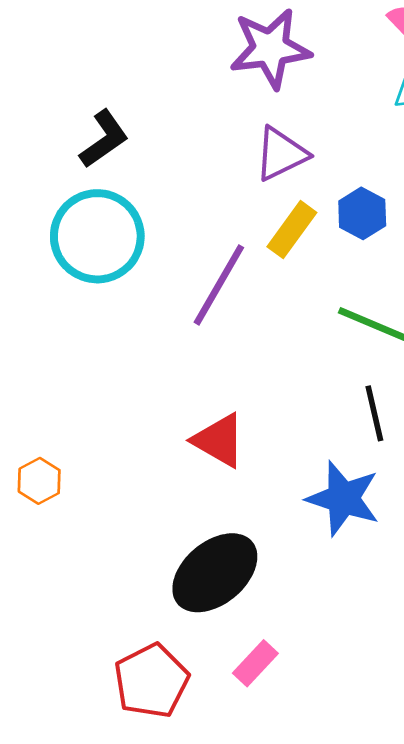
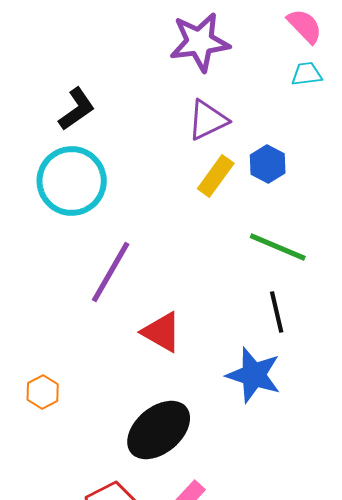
purple line: (219, 285) -> (111, 272), moved
orange hexagon: (39, 481) -> (43, 392), moved

